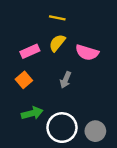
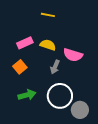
yellow semicircle: (57, 43) -> (48, 45), moved, turned 70
pink semicircle: (87, 52) -> (73, 55), moved
white circle: (62, 128) -> (60, 96), moved

